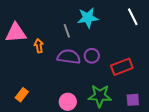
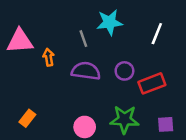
white line: (133, 17) -> (157, 34), moved, turned 48
purple circle: (92, 56) -> (124, 71), moved

